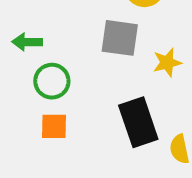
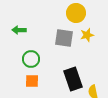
green arrow: (27, 42) -> (19, 30), moved
yellow star: (167, 63) -> (87, 35), moved

